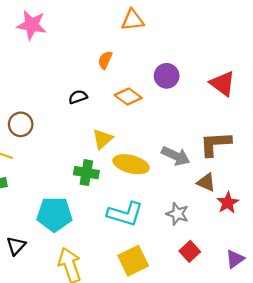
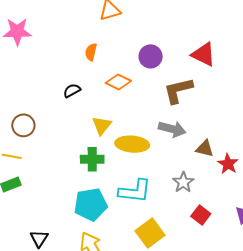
brown L-shape: (215, 144) -> (178, 90), moved
cyan pentagon: (54, 214) -> (91, 204), moved
gray star: (177, 214) -> (183, 182), turned 30

